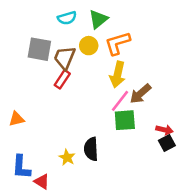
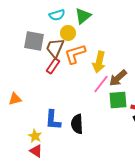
orange L-shape: (118, 43) -> (75, 54), moved
yellow circle: (89, 46) -> (68, 33), moved
green square: (125, 120) -> (118, 100), moved
yellow star: (67, 157) -> (35, 136), moved
blue L-shape: (21, 167) -> (53, 120), moved

